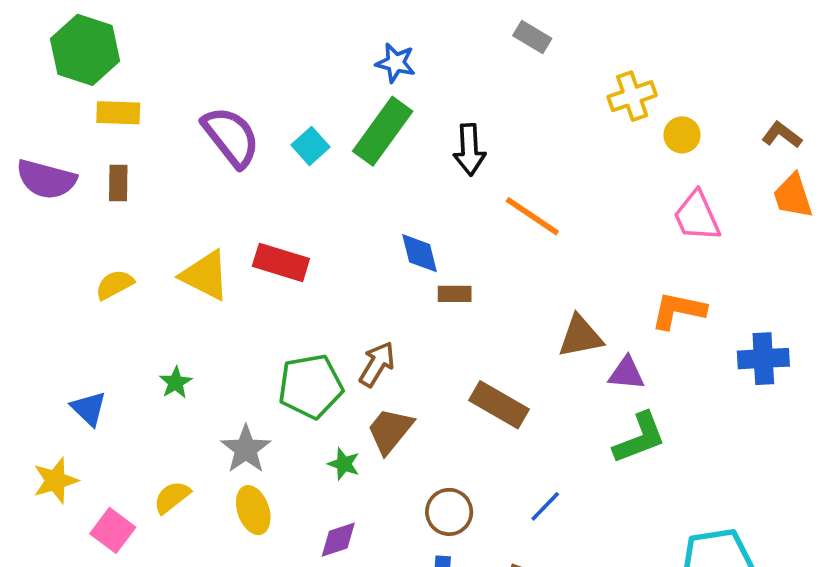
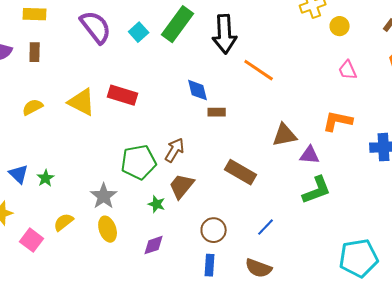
black arrow: (469, 150) -> (225, 34), size x1.4
pink trapezoid: (697, 216) -> (348, 70), size x0.7
green star: (176, 383) -> (46, 178), moved

